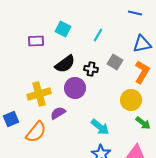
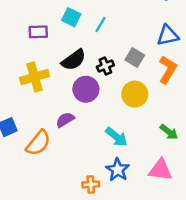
cyan line: (98, 35) -> (101, 24), moved
black cross: (91, 69) -> (105, 66), turned -32
yellow cross: (39, 94) -> (35, 77), moved
yellow circle: (131, 100) -> (135, 94), moved

